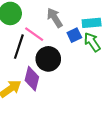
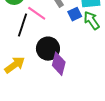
black circle: (48, 59) -> (48, 49), moved
purple diamond: (32, 79) -> (59, 64), moved

